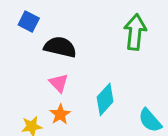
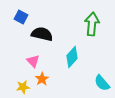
pink triangle: (59, 83) -> (33, 61), moved
cyan diamond: (105, 99) -> (72, 57), moved

